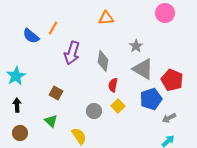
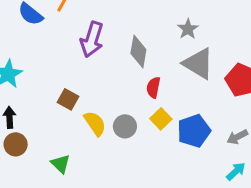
blue pentagon: (151, 99) -> (194, 131), moved
green triangle: (51, 121) -> (60, 164), moved
brown circle: (20, 133) -> (16, 144), moved
yellow semicircle: (79, 136) -> (95, 123), moved

